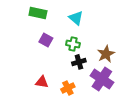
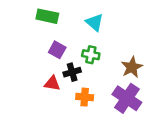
black cross: (79, 62) -> (72, 72), moved
red triangle: (42, 82) -> (52, 83), moved
orange cross: (68, 88) -> (85, 97), moved, turned 32

